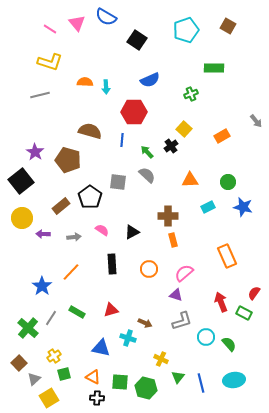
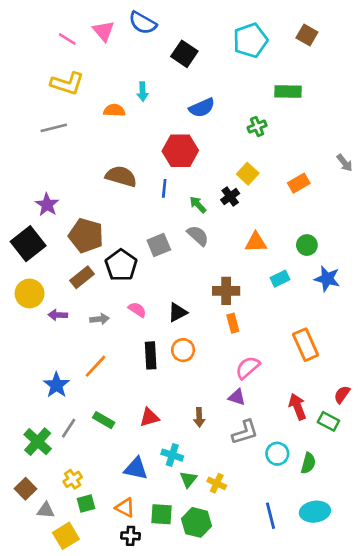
cyan arrow: (106, 87) -> (143, 92), moved
brown pentagon: (68, 160) -> (86, 236), moved
gray square: (118, 182) -> (159, 245), turned -30
orange circle: (149, 269) -> (183, 350), moved
brown arrow: (145, 323) -> (199, 417), moved, turned 64
green semicircle: (229, 344) -> (308, 463), turned 56
green triangle: (178, 377) -> (188, 479), moved
gray triangle: (34, 379) -> (46, 510), turned 48

